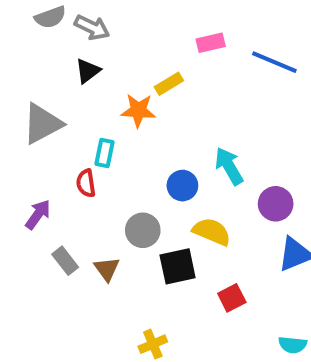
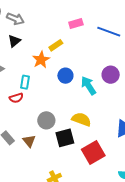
orange star: (138, 110) -> (41, 60), turned -30
red semicircle: (86, 183) -> (16, 98), turned -96
blue circle: (182, 186) -> (65, 76), moved
purple circle: (276, 204) -> (111, 75), moved
red square: (232, 298) -> (93, 152), size x1.6

